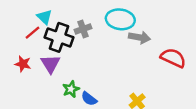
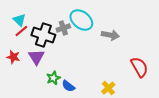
cyan triangle: (45, 17) -> (19, 20), moved
cyan ellipse: (120, 19) -> (81, 20), moved, turned 30
red semicircle: (173, 58) -> (139, 67), moved, turned 35

